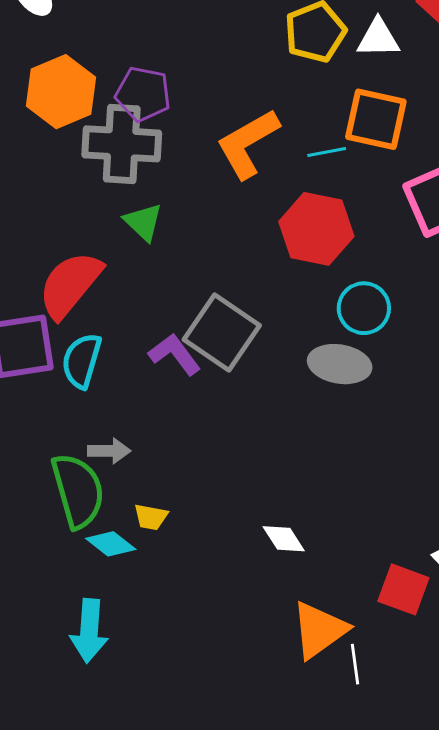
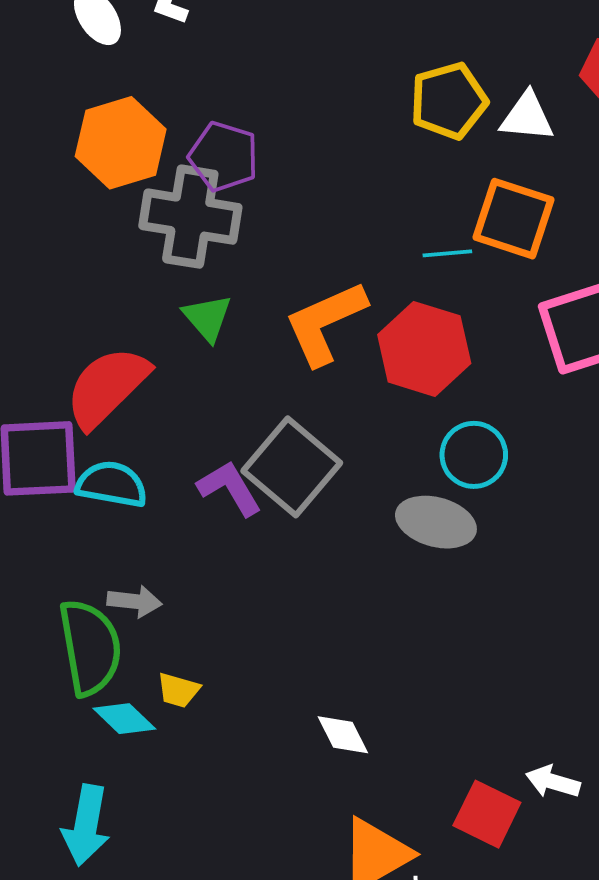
orange L-shape: (248, 144) -> (325, 323), moved
cyan semicircle: (82, 361) -> (112, 484), turned 78

